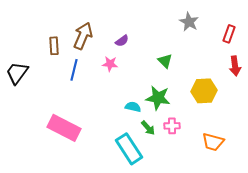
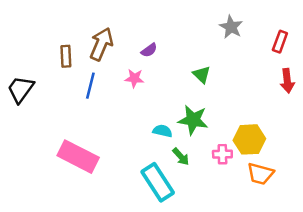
yellow hexagon: (204, 91) -> (249, 139), moved
pink cross: (172, 126) -> (222, 154), moved

